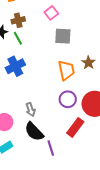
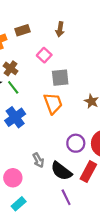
brown cross: (18, 20) -> (11, 68), turned -32
orange trapezoid: (66, 70) -> (53, 103), moved
black semicircle: (34, 132) -> (61, 171), moved

